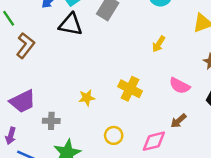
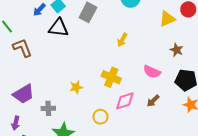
yellow arrow: (159, 44) -> (122, 40), moved
brown L-shape: (25, 46) -> (22, 48), turned -55
pink diamond: (154, 141) -> (125, 101), moved

